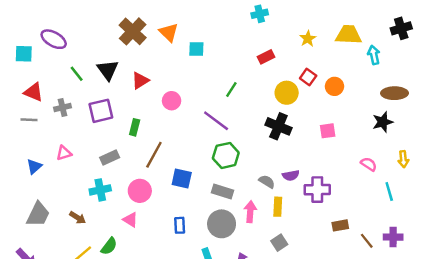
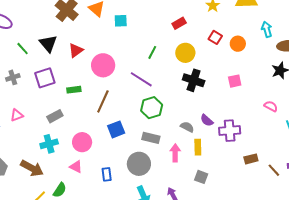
cyan arrow: (374, 55) -> (267, 29), moved
yellow circle: (287, 93) -> (185, 53), moved
pink circle: (172, 101) -> (103, 65), size x1.5
green rectangle: (135, 127) -> (74, 90), turned 72
brown line: (154, 155) -> (103, 101), moved
purple semicircle: (291, 175) -> (207, 120), turned 56
blue square: (182, 179) -> (116, 129), turned -30
brown arrow: (78, 218) -> (32, 168), size x1.6
gray circle: (222, 224) -> (139, 164), moved
blue rectangle: (180, 225) -> (107, 174), moved
gray square: (279, 243) -> (201, 177), turned -32

